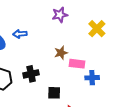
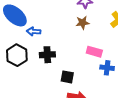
blue arrow: (20, 34) -> (34, 31), moved
brown star: (61, 53) -> (83, 23), moved

